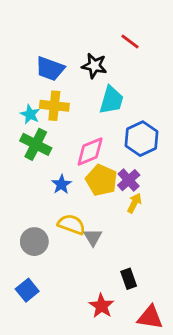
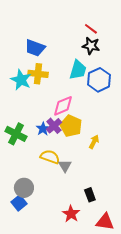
black star: (94, 66) -> (91, 46), moved
cyan star: (30, 114) -> (21, 80), size x1.5
blue hexagon: (141, 139) -> (99, 80), moved
green cross: (36, 144) -> (16, 134), moved
purple cross: (129, 180) -> (54, 126), moved
gray circle: (34, 242) -> (24, 188), moved

